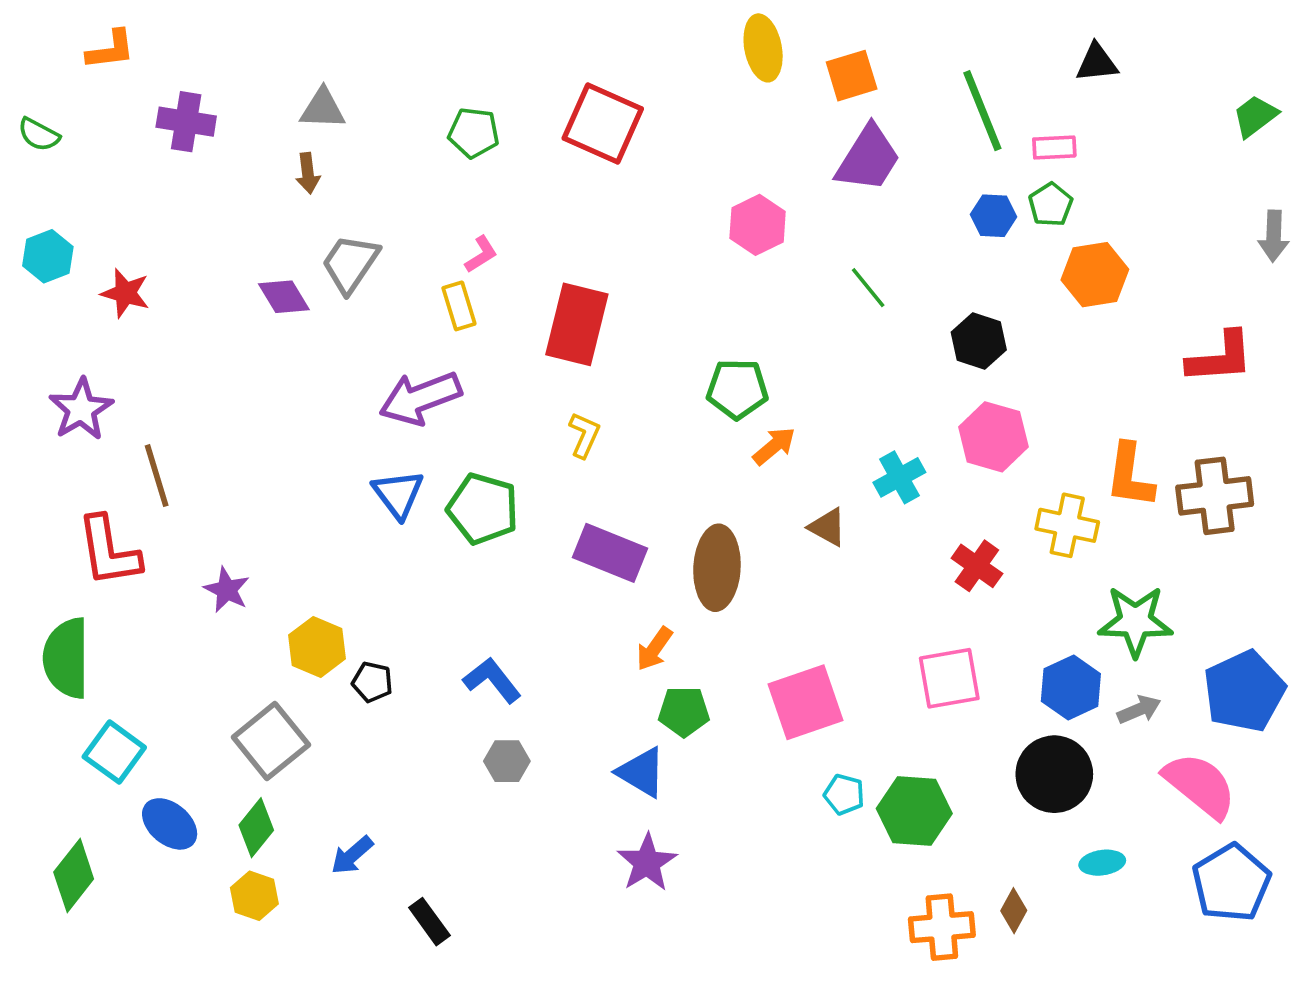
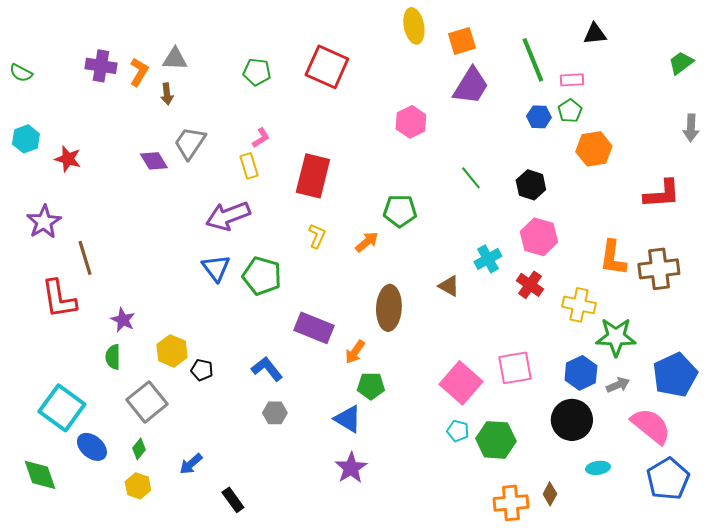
orange L-shape: (111, 50) -> (139, 72), moved, turned -52
green line: (868, 288) -> (471, 178), moved
orange arrow: (774, 446) -> (367, 242), moved
yellow cross: (1067, 525) -> (579, 305), moved
purple rectangle: (610, 553) -> (314, 328), moved
red cross: (977, 566) -> (530, 285), moved
green semicircle: (66, 658) -> (113, 357), moved, size x0.6
pink square: (805, 702) -> (461, 383), moved, turned -30
cyan square: (114, 752) -> (62, 408), size x1.4
green diamond: (256, 828) -> (139, 449), size x0.7
green diamond: (74, 876) -> (40, 475), turned -57

